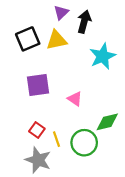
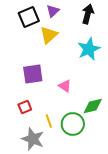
black arrow: (84, 22) -> (88, 14), moved
black square: (28, 39) -> (29, 17), moved
yellow triangle: (56, 40) -> (49, 35), turned -30
red square: (37, 130) -> (25, 107), moved, turned 32

